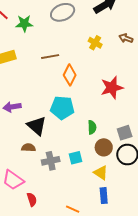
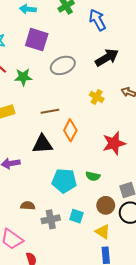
cyan pentagon: (62, 108) -> (64, 181), moved
black triangle: (37, 126) -> (42, 144), moved, turned -45
green semicircle: (92, 127) -> (93, 176), moved, turned 104
cyan square: (75, 158) -> (76, 216), turned 32

